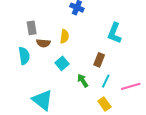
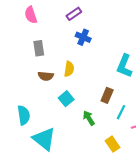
gray rectangle: (32, 28) -> (39, 48), moved
cyan semicircle: (24, 56) -> (24, 115), moved
cyan line: (106, 81) -> (121, 112), moved

